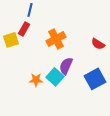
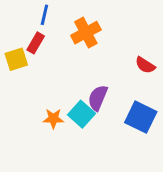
orange cross: (56, 39) -> (86, 33), moved
blue square: (95, 79) -> (141, 117), turned -35

